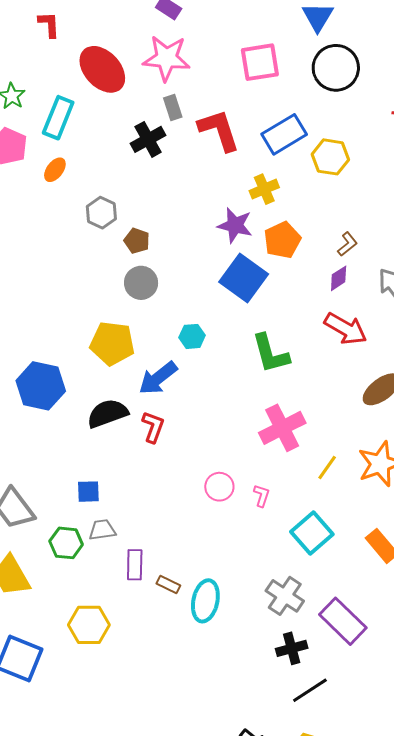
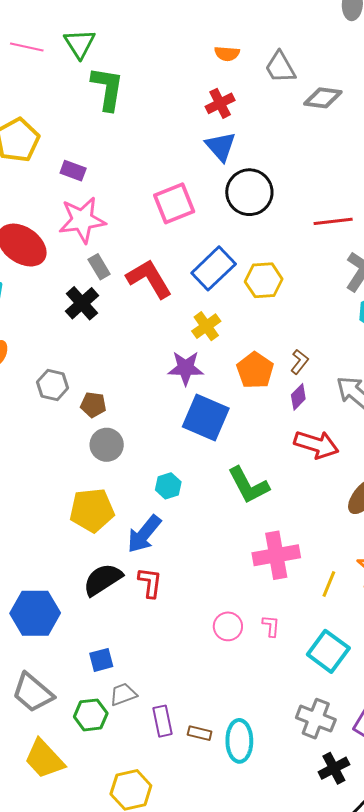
orange pentagon: (282, 240) -> (255, 370), moved
blue hexagon: (41, 386) -> (35, 613), moved
pink cross: (282, 428) -> (276, 555), turned 30

